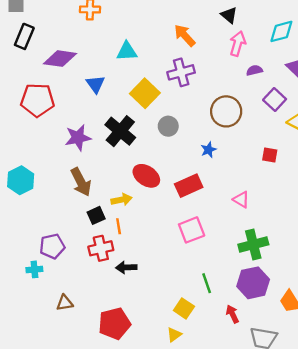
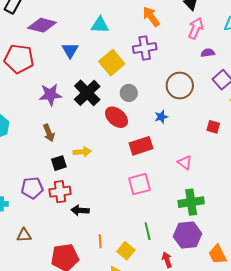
red ellipse: (146, 176) -> (116, 117), moved
brown arrow: (81, 182) -> (49, 133), size x0.7
orange line: (119, 226) -> (100, 241), moved
purple pentagon: (52, 246) -> (32, 188), moved

